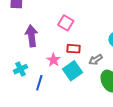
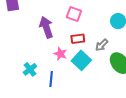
pink square: (66, 23) -> (74, 14), moved
purple arrow: (31, 36) -> (46, 27), moved

